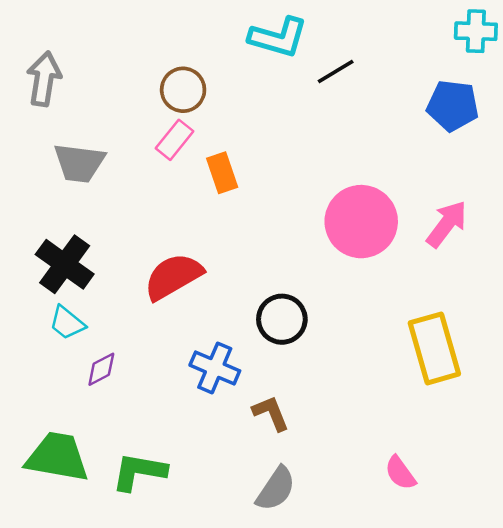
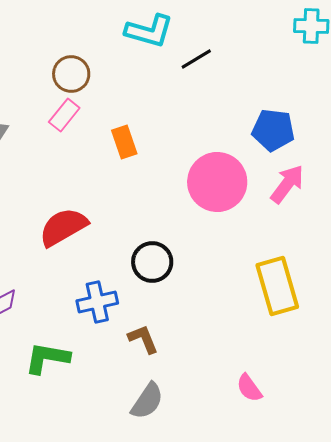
blue pentagon: (453, 106) -> (273, 130), moved
orange rectangle: (222, 173) -> (124, 142), moved
blue cross: (215, 368) -> (97, 302), turned -36
green L-shape: (139, 472) -> (47, 358), moved

